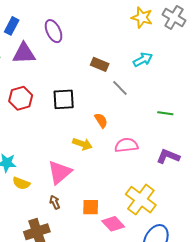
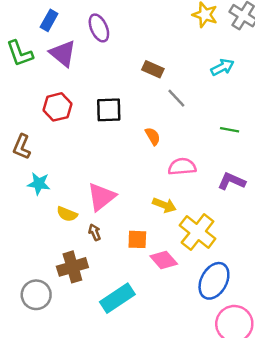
purple triangle: (24, 53) -> (63, 53), turned 40
cyan arrow: (143, 60) -> (222, 67), moved
yellow arrow: (82, 144) -> (164, 205), moved
yellow semicircle: (21, 183) -> (67, 214), moved

